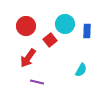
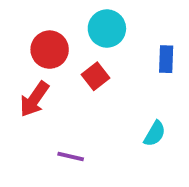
cyan circle: (65, 24) -> (107, 29), moved
red arrow: (28, 58) -> (34, 99), moved

